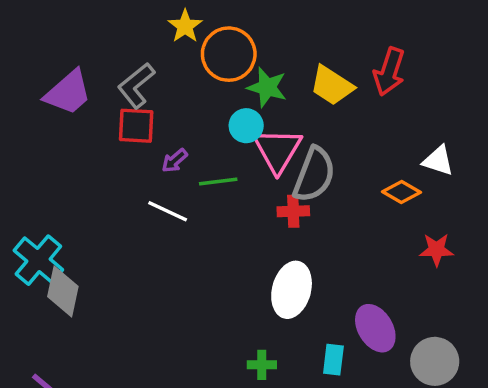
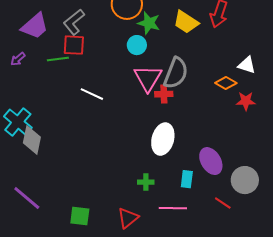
pink triangle: (278, 150) -> (148, 78), moved
purple arrow: (175, 161) -> (18, 59), moved
green line: (218, 182) -> (58, 59), moved
red star: (436, 250) -> (246, 101), moved

